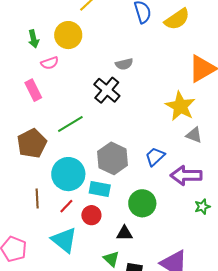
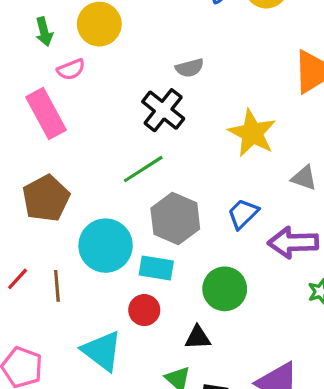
pink rectangle: (33, 90) -> (46, 113), size x1.4
yellow star: (180, 106) -> (252, 133), moved
green line: (70, 124) -> (143, 169), moved
red line: (66, 206) -> (18, 279), moved

